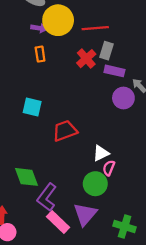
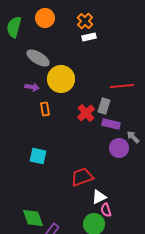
purple arrow: (39, 28) -> (32, 87), moved
red line: (95, 28) -> (122, 86), moved
red trapezoid: (65, 131) -> (82, 177), moved
pink semicircle: (109, 168) -> (106, 210), turned -40

